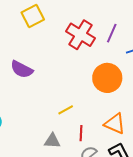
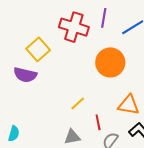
yellow square: (33, 16) -> (38, 49), moved

